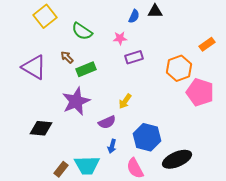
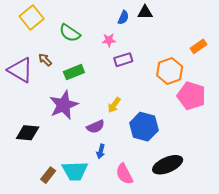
brown arrow: (67, 57) -> (45, 60), moved
blue hexagon: (147, 137) -> (144, 127), moved

